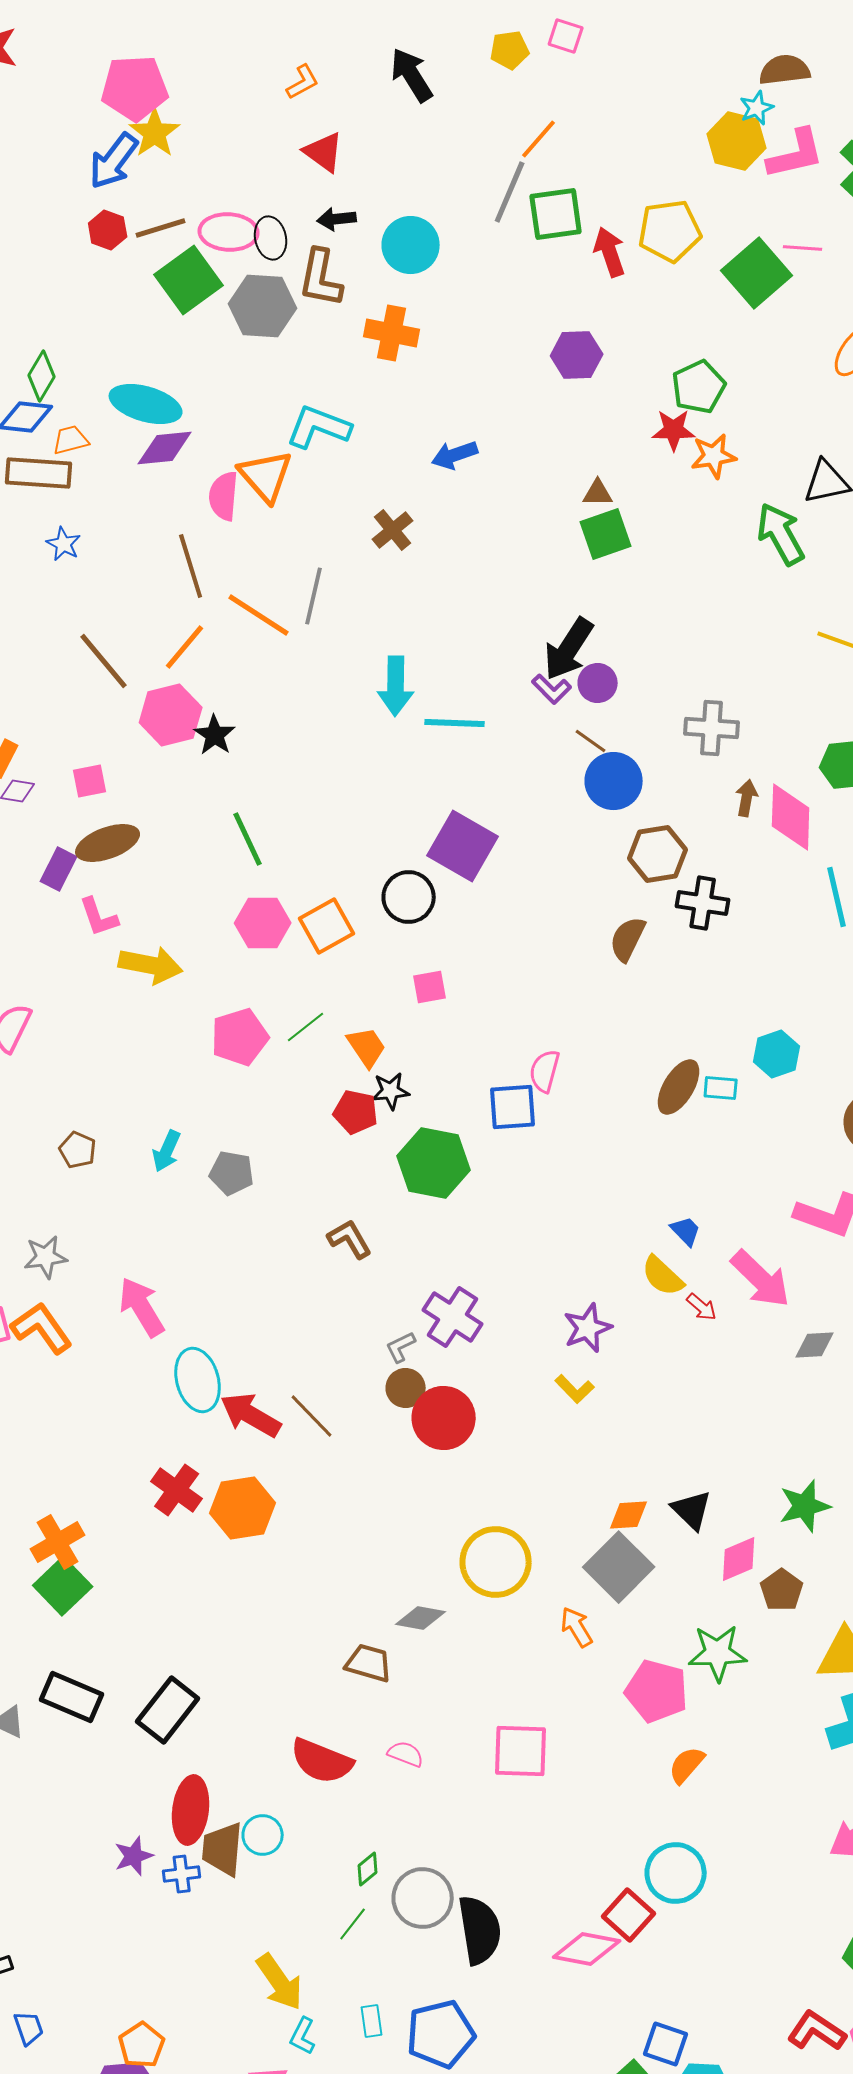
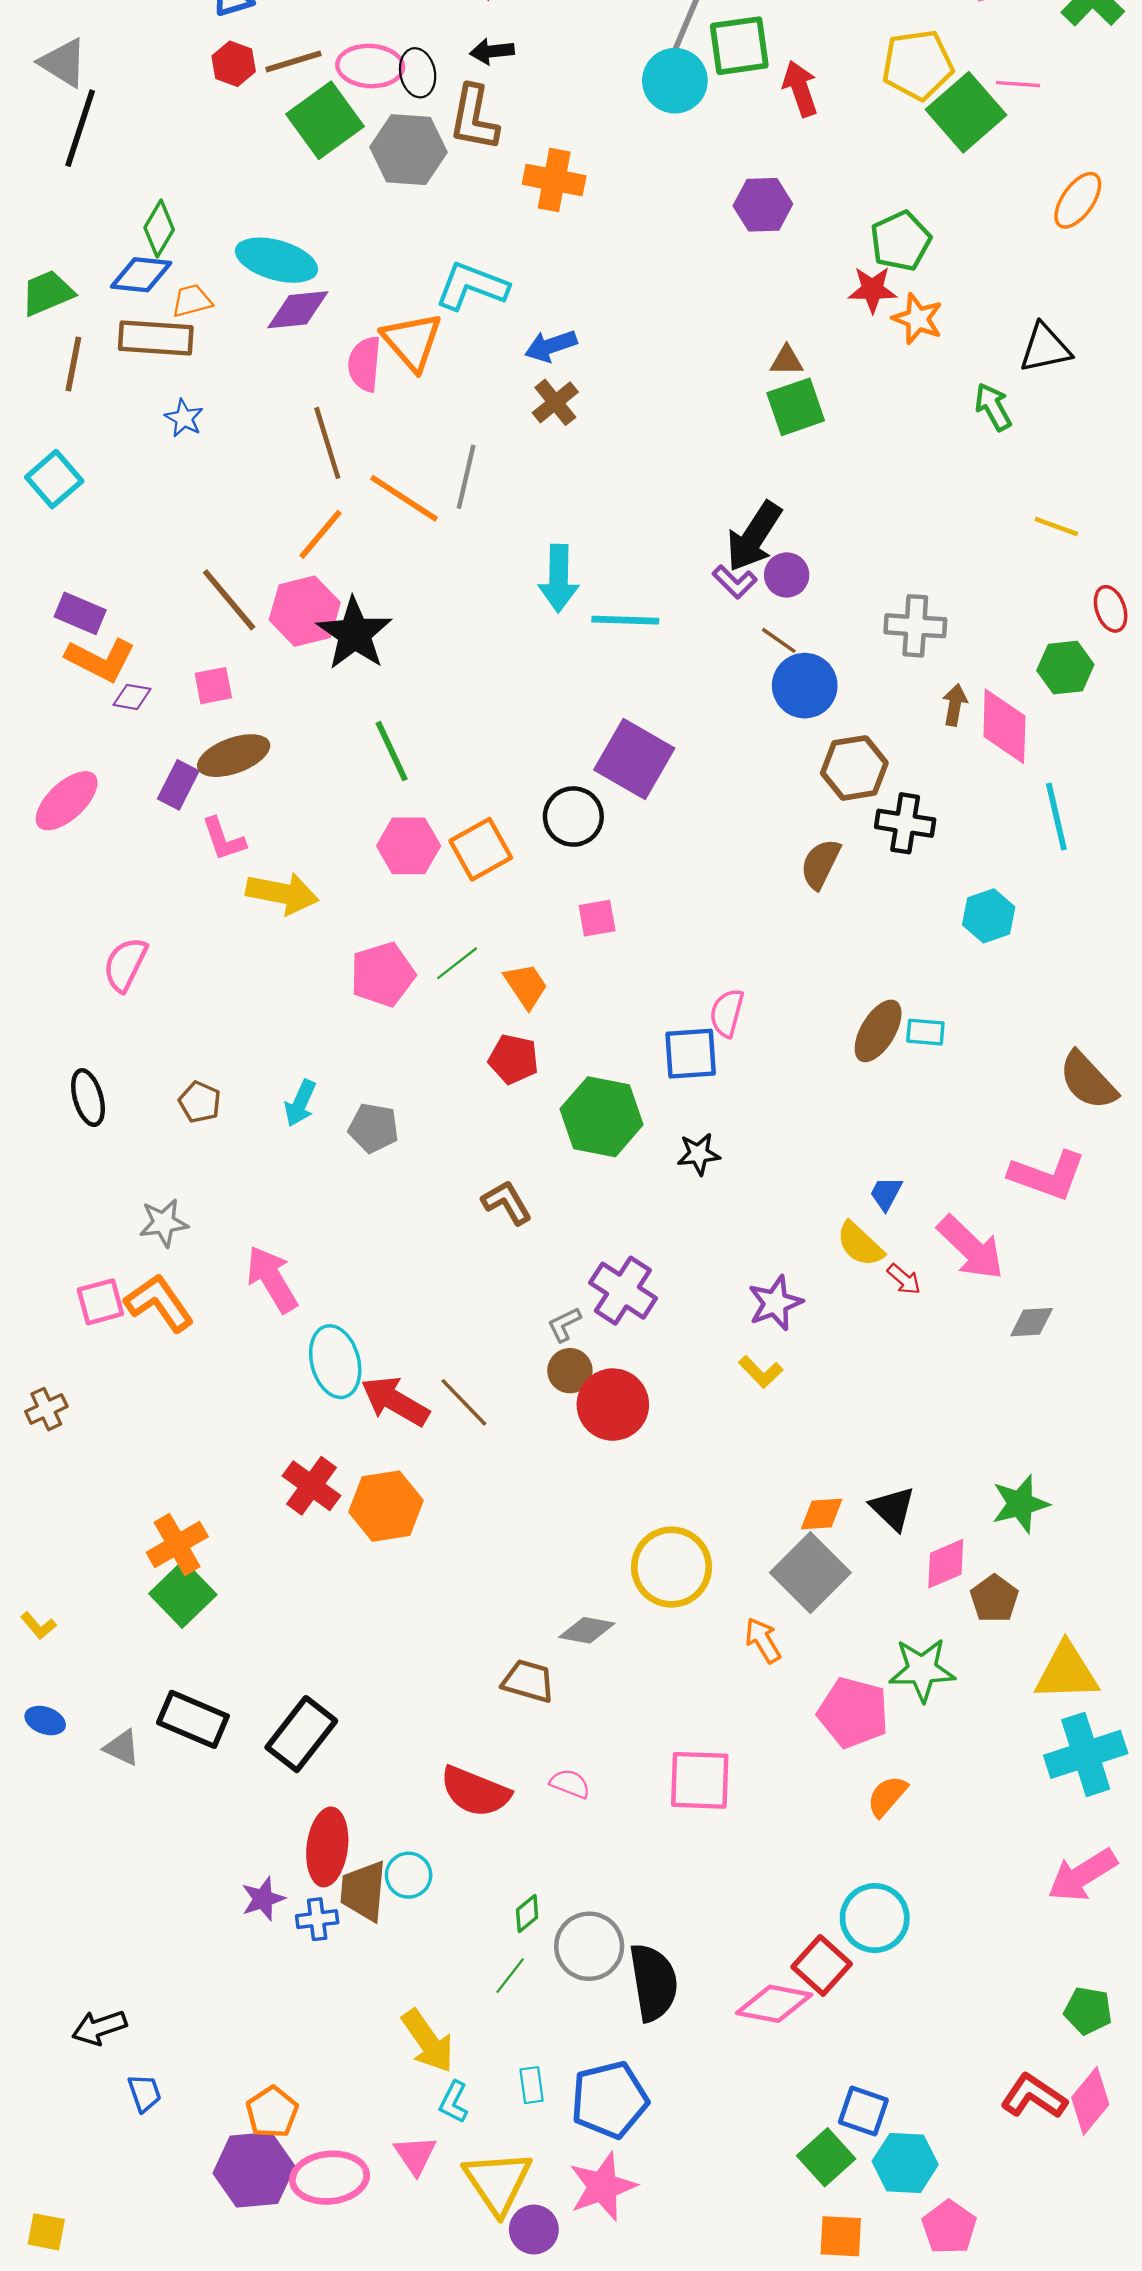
yellow pentagon: (670, 231) -> (918, 65), moved
cyan circle: (411, 245) -> (675, 81), moved
blue arrow: (455, 455) -> (551, 346), moved
orange star: (714, 456) -> (918, 319), turned 30
green arrow: (781, 534) -> (993, 407), size x0.7
brown line: (104, 661) -> (229, 600), moved
black star: (215, 735) -> (354, 634), size x1.6
cyan hexagon: (777, 1054) -> (989, 916), moved
black star: (391, 1091) -> (699, 1154), moved
blue trapezoid: (686, 1231) -> (886, 1193), turned -108

